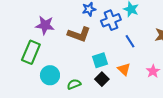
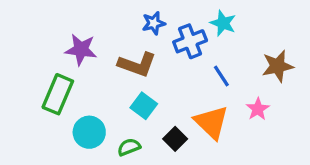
cyan square: (100, 60) -> (144, 106), moved, turned -35
orange triangle: (124, 69) -> (211, 122), size x1.6
pink star: (153, 71) -> (258, 109), moved

